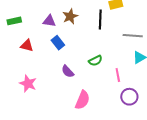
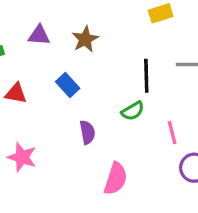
black line: (100, 19) -> (146, 76), moved
purple triangle: (49, 21) -> (39, 35), moved
purple semicircle: (68, 71) -> (87, 132), turned -144

